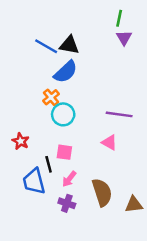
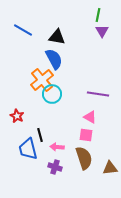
blue line: (46, 46) -> (23, 30), moved
blue semicircle: (66, 72) -> (54, 59), turned -75
orange cross: (51, 97) -> (42, 80), size x1.6
pink square: (64, 152) -> (86, 135), moved
pink arrow: (69, 179) -> (57, 147), turned 56

